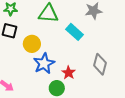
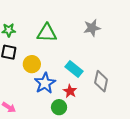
cyan rectangle: (75, 32) -> (74, 69), moved

